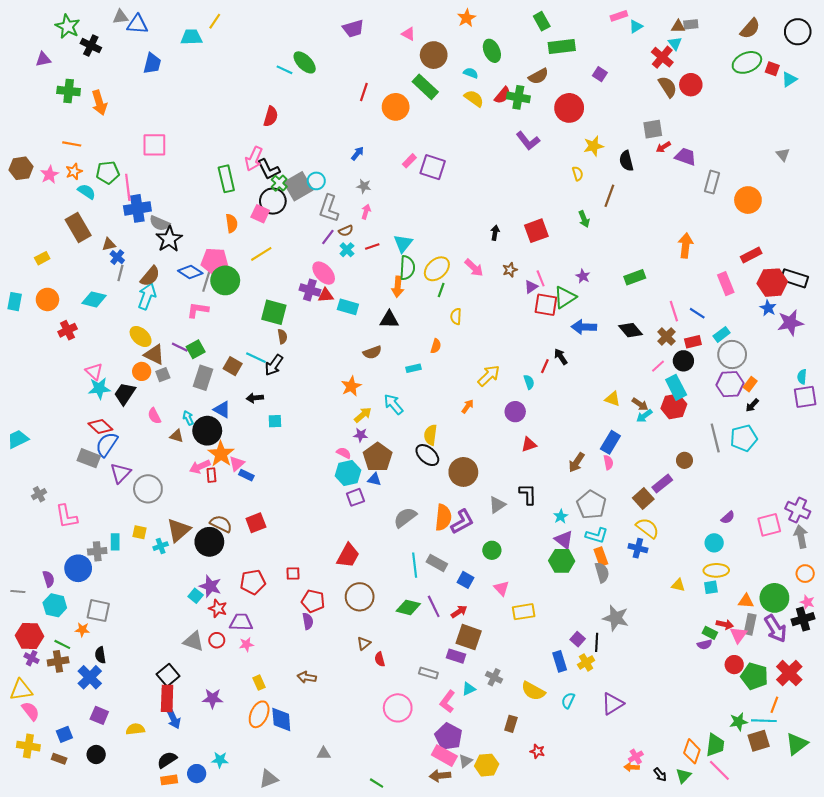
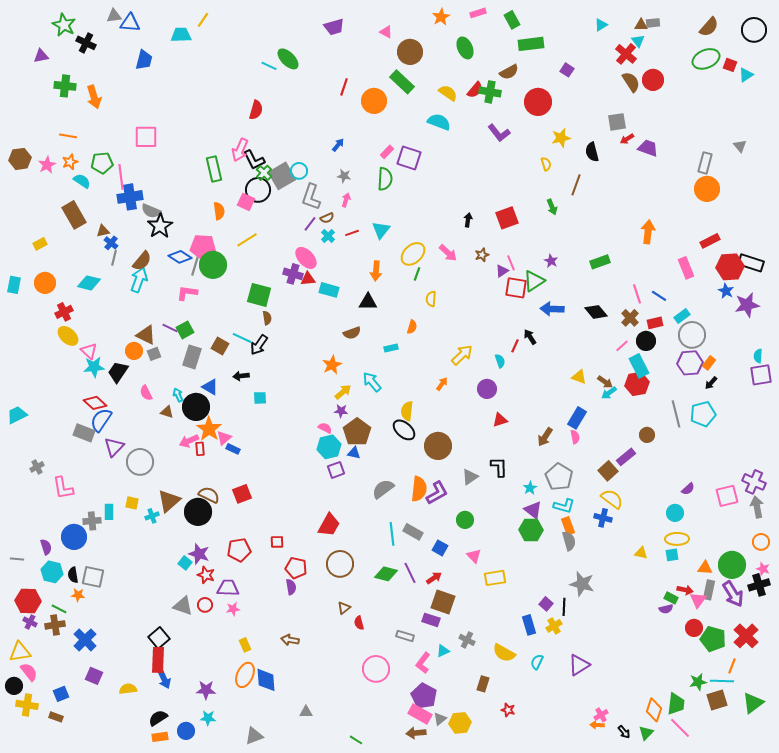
pink rectangle: (619, 16) -> (478, 13), moved
cyan semicircle: (471, 73) -> (439, 122), moved, size x1.6
gray rectangle: (712, 182) -> (705, 163), moved
green semicircle: (407, 268) -> (385, 179), moved
yellow ellipse: (141, 337) -> (68, 336), moved
black semicircle: (100, 655) -> (73, 575), moved
purple star: (213, 698) -> (206, 690), moved
black circle: (96, 754) -> (14, 686), moved

